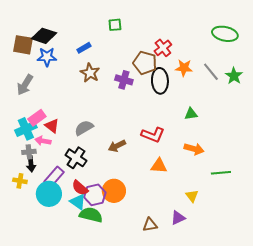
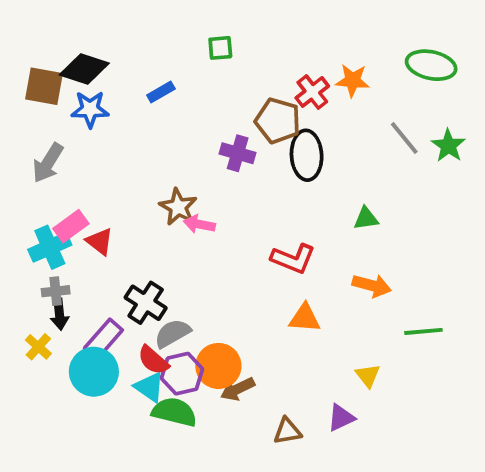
orange star: (184, 68) -> (353, 80), moved
brown star: (90, 73) -> (178, 207), moved
gray semicircle: (84, 128) -> (172, 333), moved
pink arrow: (43, 141) -> (199, 224), moved
brown arrow: (117, 146) -> (238, 389), moved
yellow cross: (20, 181) -> (38, 347), turned 32

